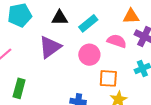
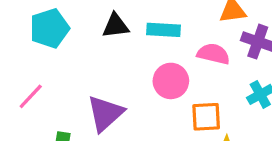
cyan rectangle: (88, 23) -> (163, 30), turned 48
purple triangle: (50, 47) -> (105, 113), moved

